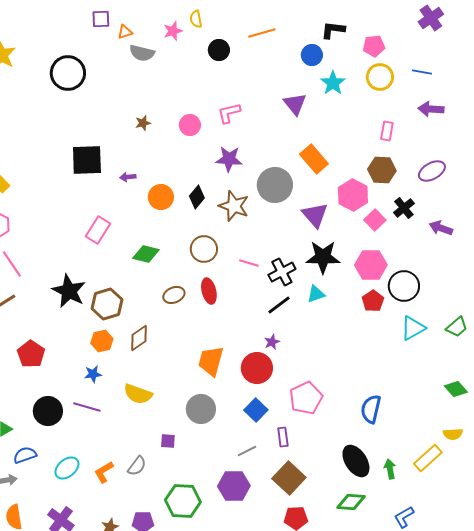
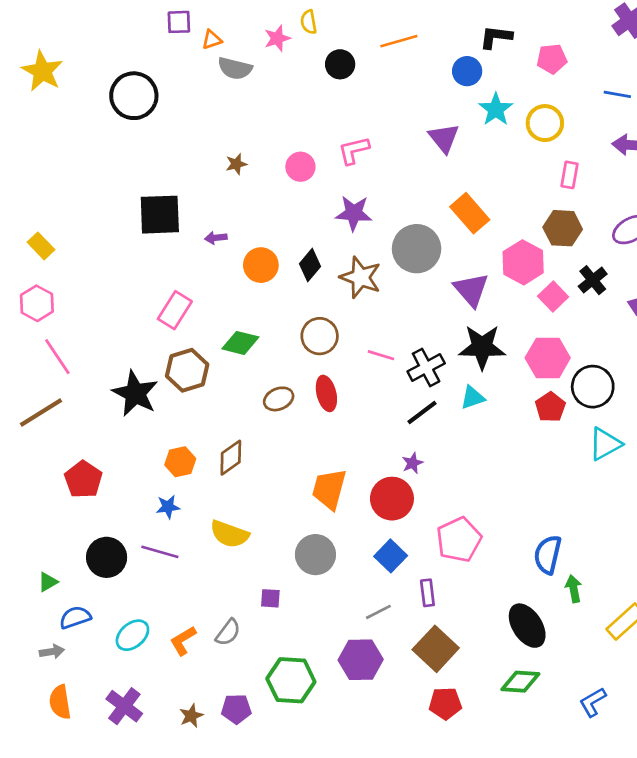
yellow circle: (380, 77) -> (545, 123), moved
brown hexagon: (107, 304) -> (187, 370), moved
green arrow: (390, 469) -> (574, 589), moved

